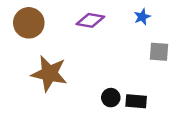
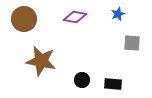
black circle: (111, 98) -> (82, 80), moved

